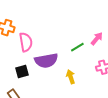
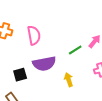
pink semicircle: (26, 42) -> (34, 35), moved

